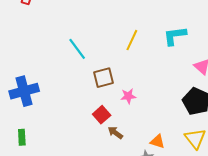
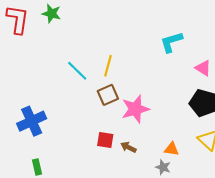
yellow line: (132, 40) -> (108, 66), moved
pink star: (128, 96) -> (135, 109), size x1.8
red square: (102, 115) -> (105, 140), moved, turned -30

